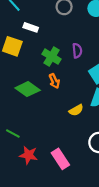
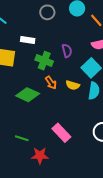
white rectangle: (31, 27) -> (28, 40), moved
yellow semicircle: (76, 110) -> (73, 85), moved, turned 56
pink rectangle: (60, 159) -> (61, 133), moved

